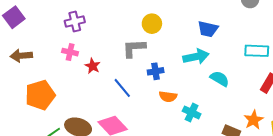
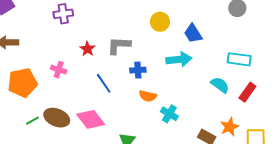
yellow circle: (152, 24) -> (160, 22), moved
blue trapezoid: (208, 29) -> (193, 33), turned 40
pink cross: (70, 52) -> (59, 70), moved
red star: (93, 66) -> (87, 49), moved
cyan semicircle: (220, 79) -> (220, 85), moved

